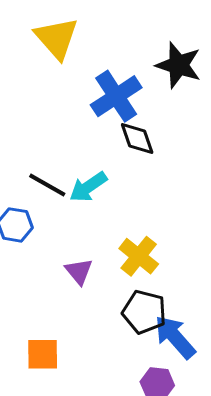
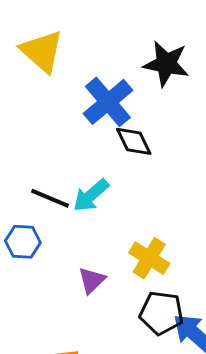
purple triangle: (79, 271) -> (92, 280), turned 32

